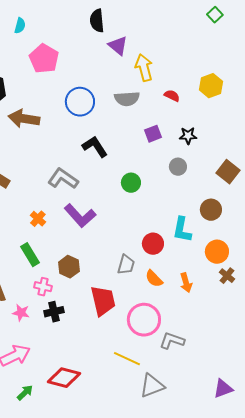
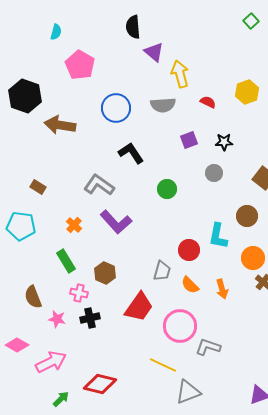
red trapezoid: (103, 301) -> (139, 307), turned 48

